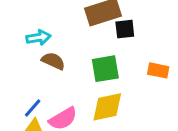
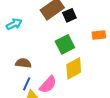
cyan arrow: (39, 38) -> (14, 24), moved
brown semicircle: (53, 61) -> (23, 63), moved

